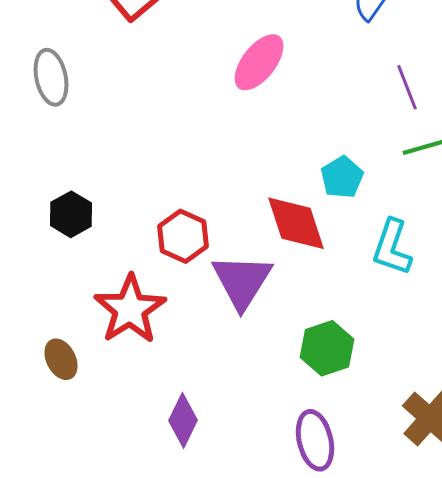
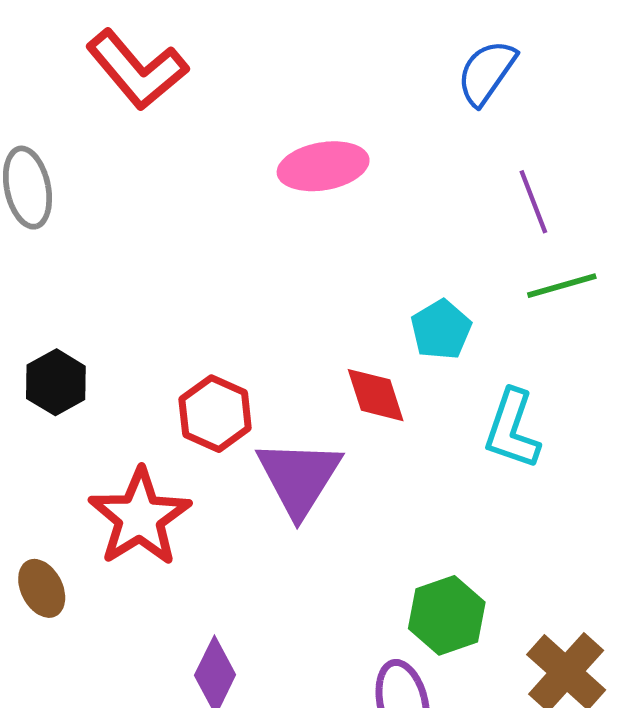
pink ellipse: (259, 62) -> (323, 166), turned 42
red diamond: (296, 223) -> (376, 395), size x0.7
green hexagon: (327, 348) -> (447, 615), moved

